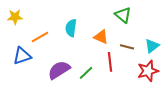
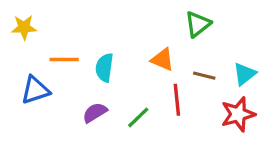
green triangle: (123, 15) -> (198, 24), turned 42
cyan semicircle: (71, 28) -> (104, 68), moved
orange line: (40, 37) -> (64, 60), turned 30
purple semicircle: (59, 70) -> (95, 113), size x0.7

